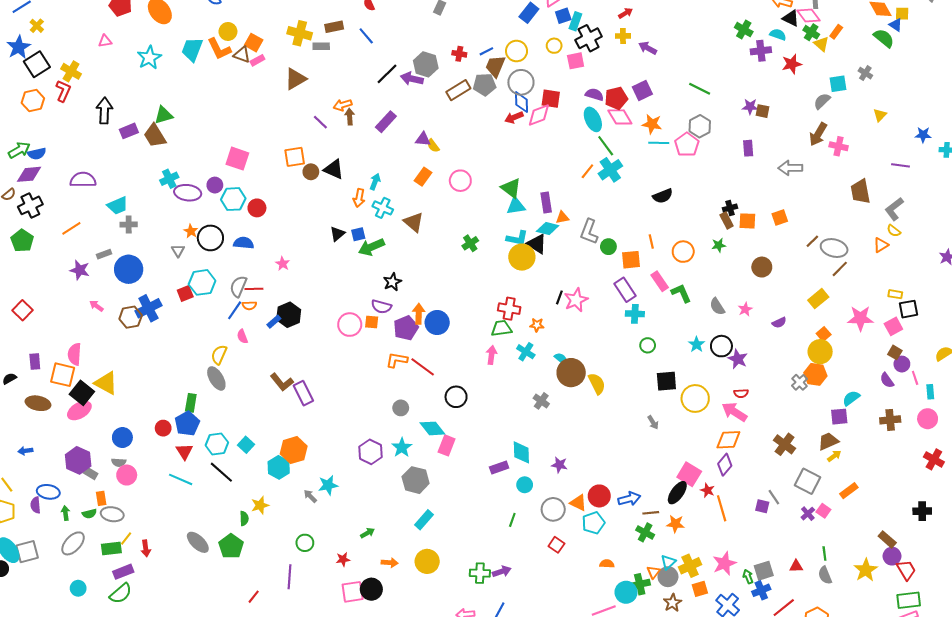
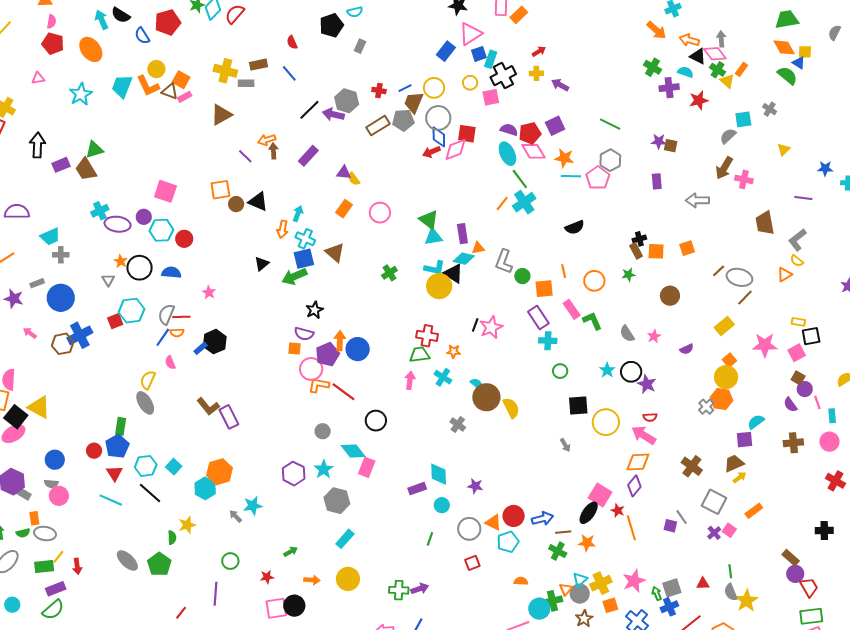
blue square: (358, 234) -> (304, 259), moved, size x1.5
pink circle: (350, 325) -> (311, 369), moved
red square: (556, 545) -> (472, 563), turned 35
yellow star: (866, 570) -> (747, 601), moved

